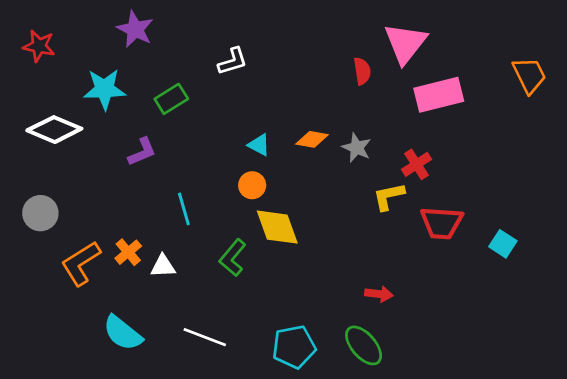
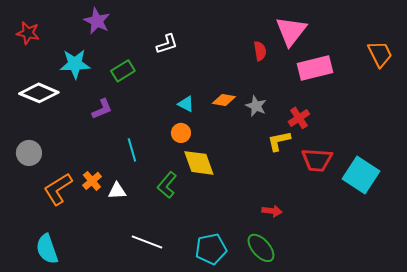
cyan square: (503, 244) -> (361, 175), size x1.8
cyan semicircle: (123, 333) -> (47, 249), moved, turned 32

